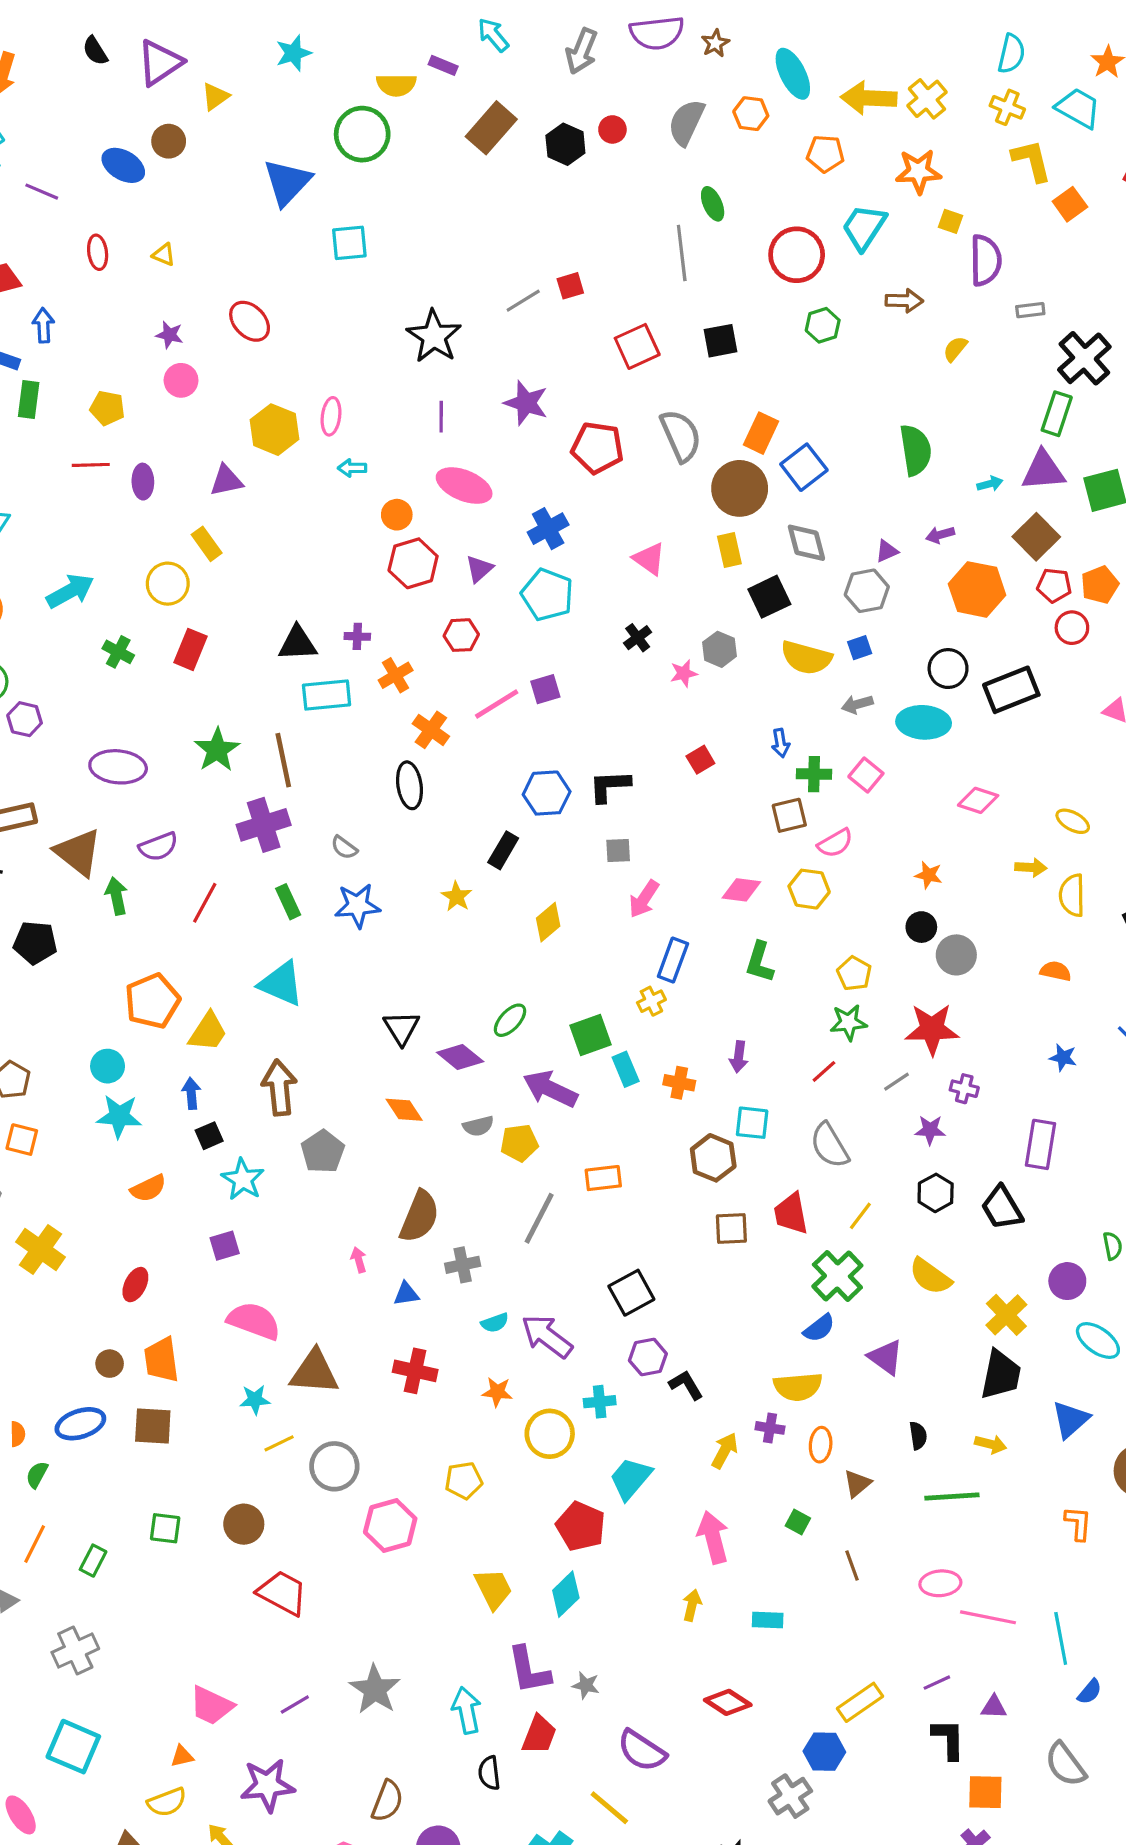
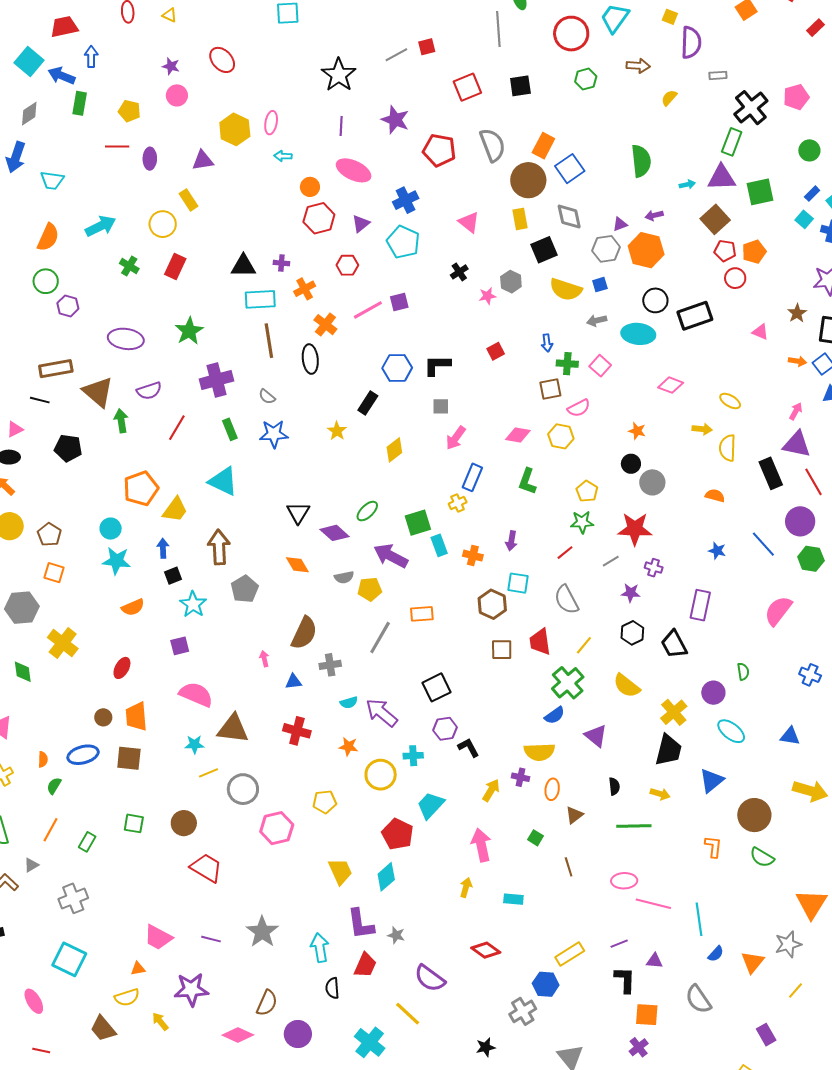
orange hexagon: (977, 589) -> (646, 250), moved
brown line: (283, 760) -> (269, 341), moved
purple line: (295, 1705) -> (211, 939), turned 42

